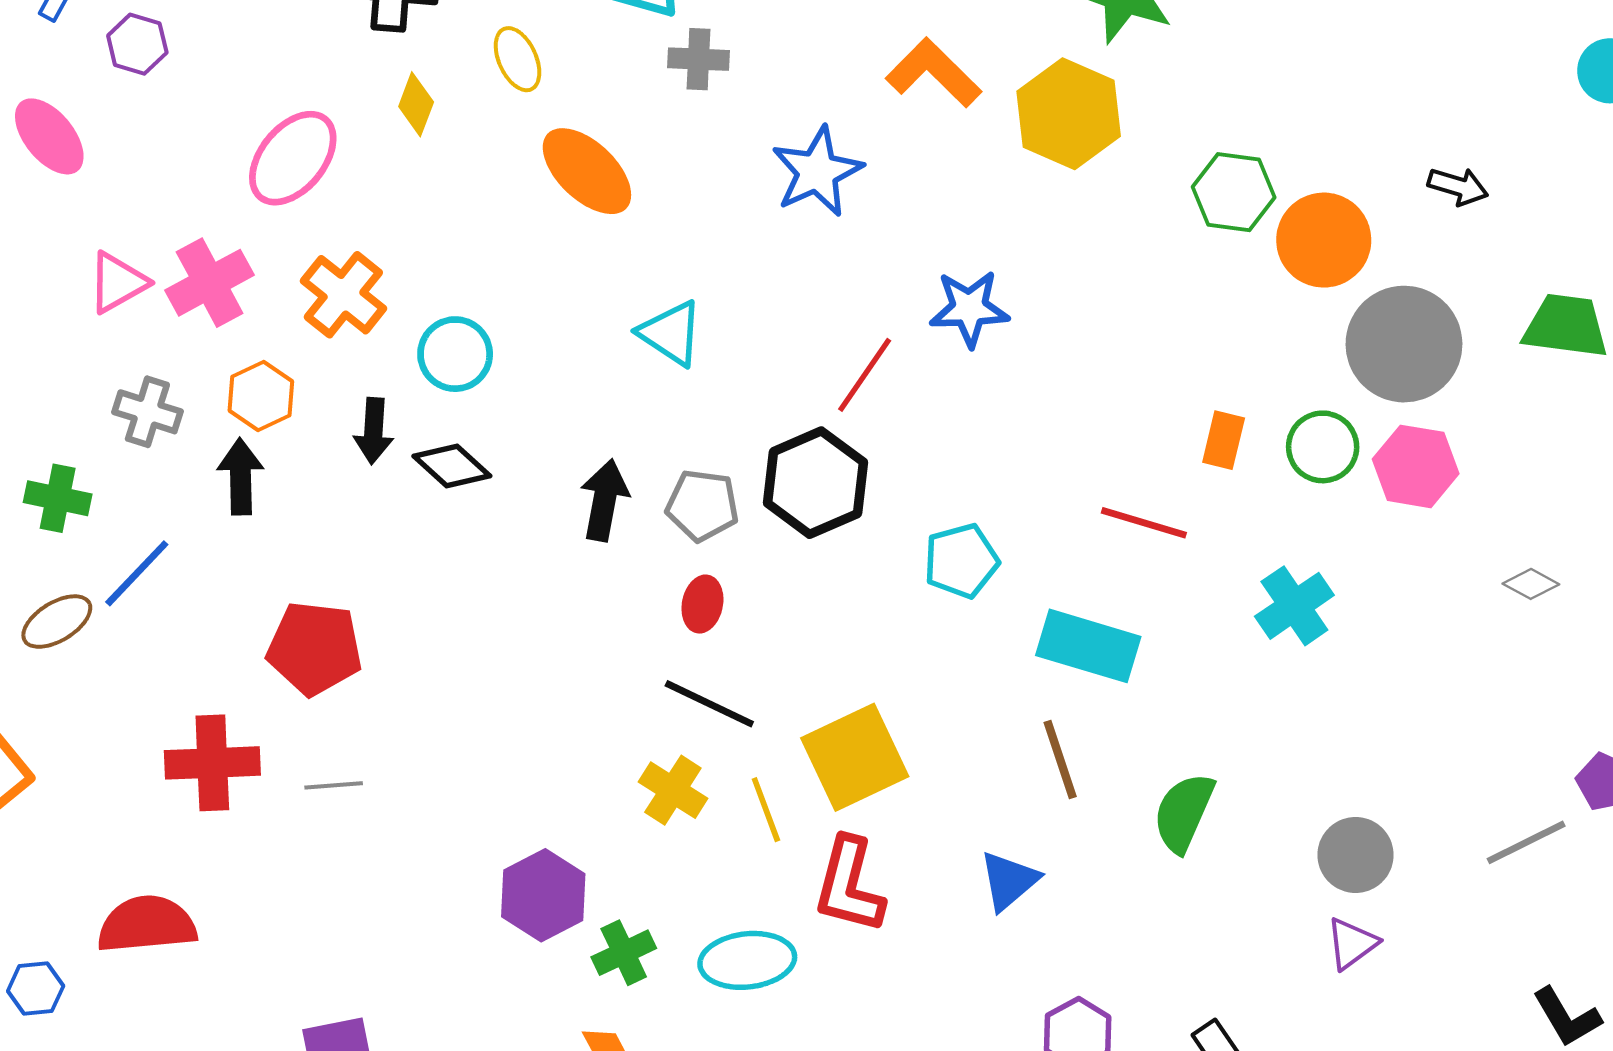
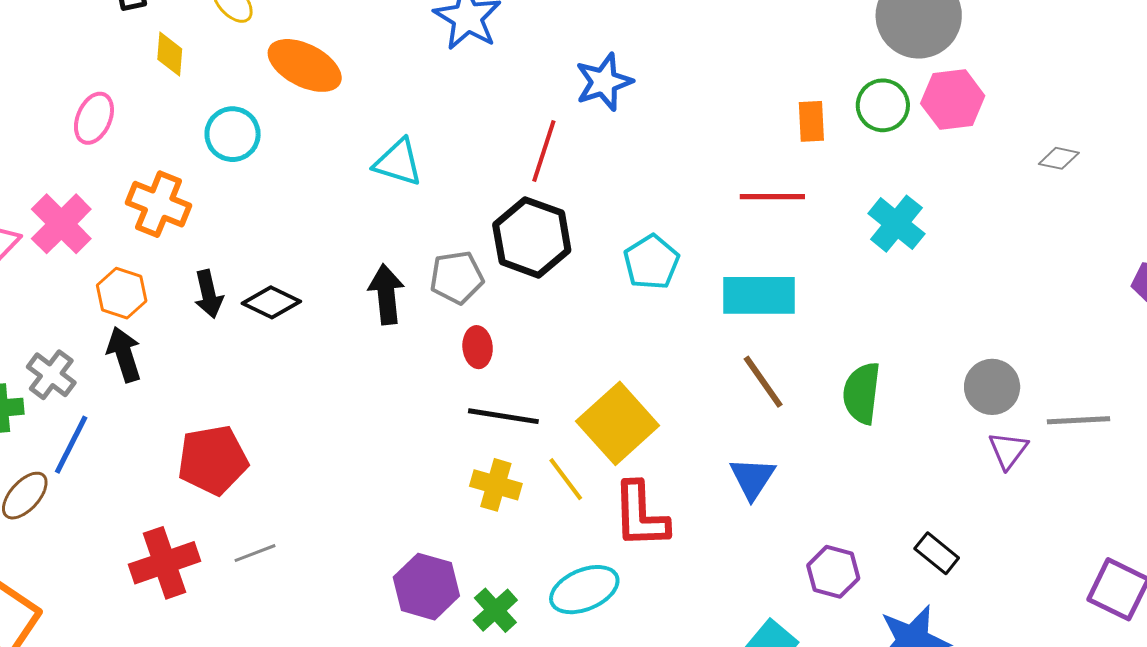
pink ellipse: (293, 158) -> (94, 118), size x0.7
cyan circle: (455, 354) -> (233, 134), moved
gray cross: (147, 412) -> (51, 375), moved, turned 36
gray line: (1526, 842) -> (1079, 420), moved, turned 40

